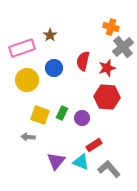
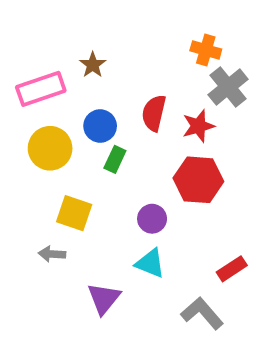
green rectangle: (62, 113) -> (115, 159), moved
red rectangle: (94, 145) -> (232, 269), moved
cyan triangle: (81, 162) -> (150, 263), moved

